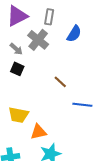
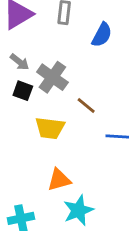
gray cross: (38, 40) -> (52, 77), moved
yellow trapezoid: (18, 115) -> (50, 128), moved

